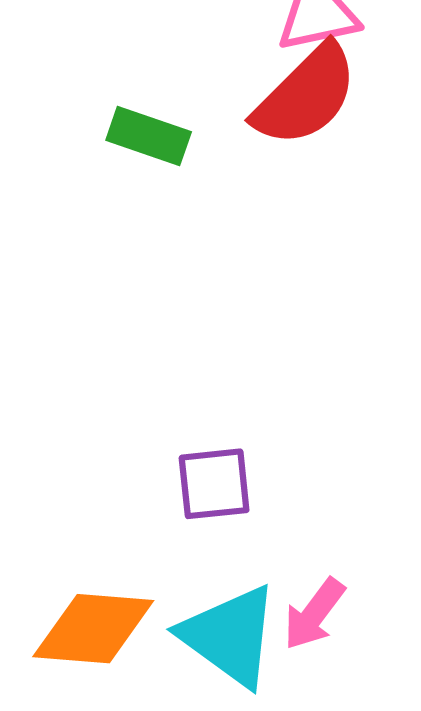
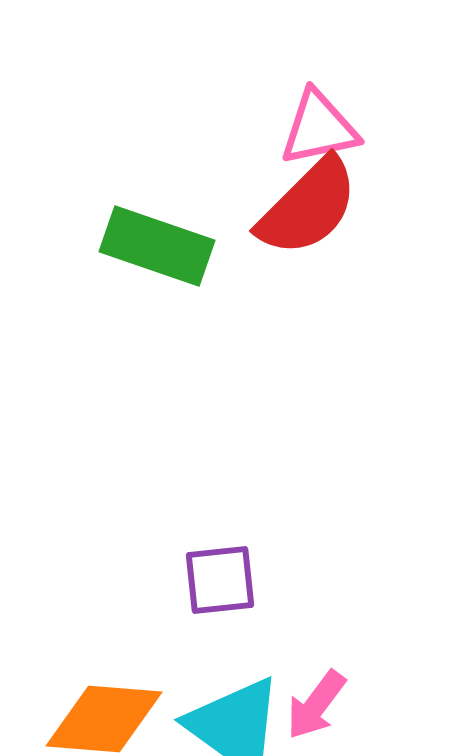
green rectangle: (149, 136) -> (157, 246), size x1.4

